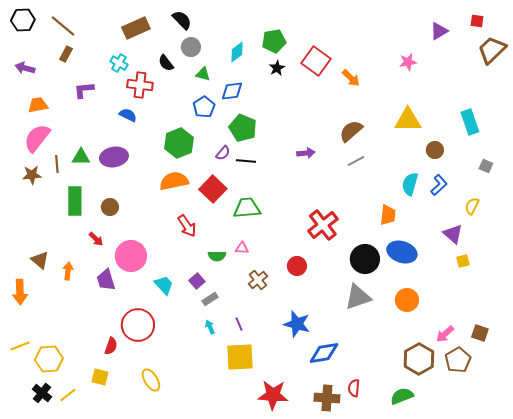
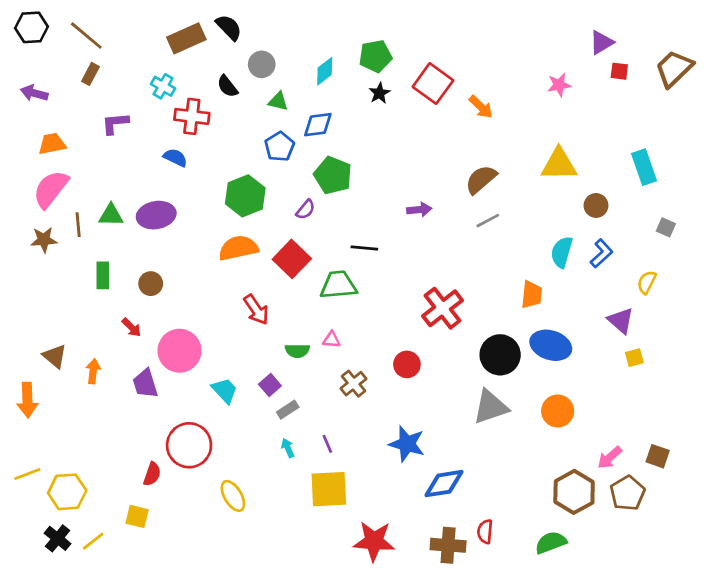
black semicircle: (182, 20) -> (229, 27), moved
red square: (477, 21) -> (619, 71), moved
black line: (246, 161) -> (364, 248), moved
green rectangle: (75, 201) -> (103, 275), size x0.7
yellow ellipse: (151, 380) -> (233, 496), moved

